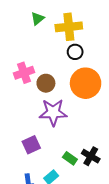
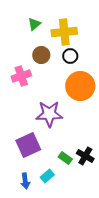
brown circle: (46, 83) -> (41, 55), moved
purple square: (31, 145) -> (28, 145), size x1.4

